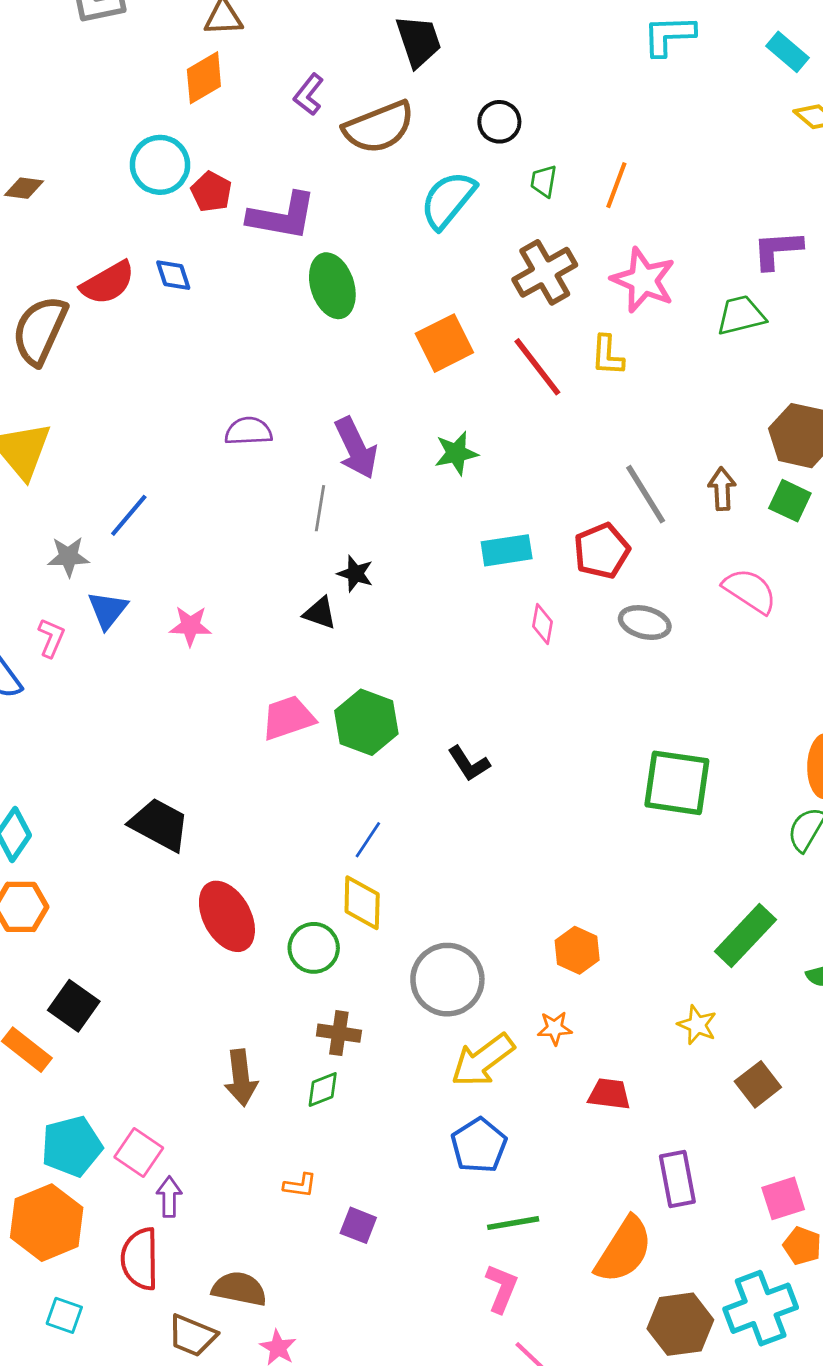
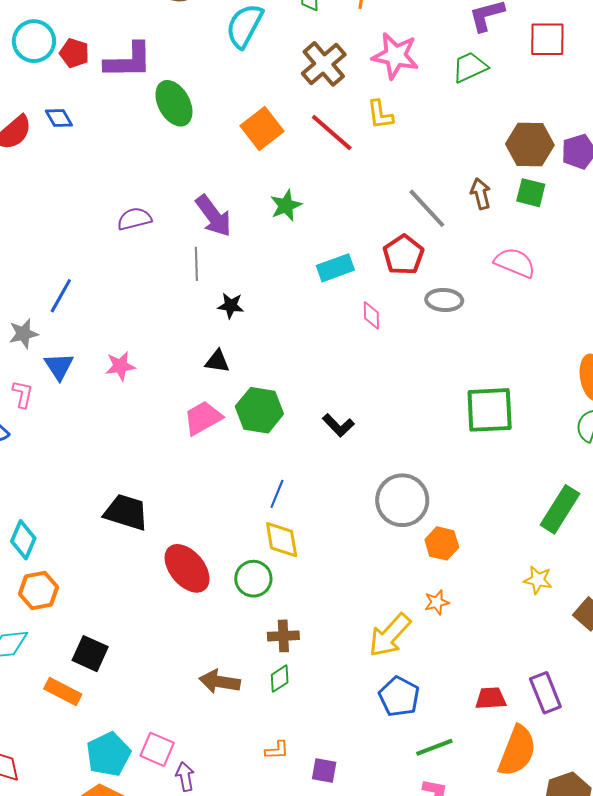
black triangle: (320, 613) -> (217, 361), moved
gray circle: (447, 980) -> (402, 500), moved
brown arrow: (241, 1078) -> (220, 682), turned 117
red trapezoid: (609, 1094) -> (491, 698), moved

